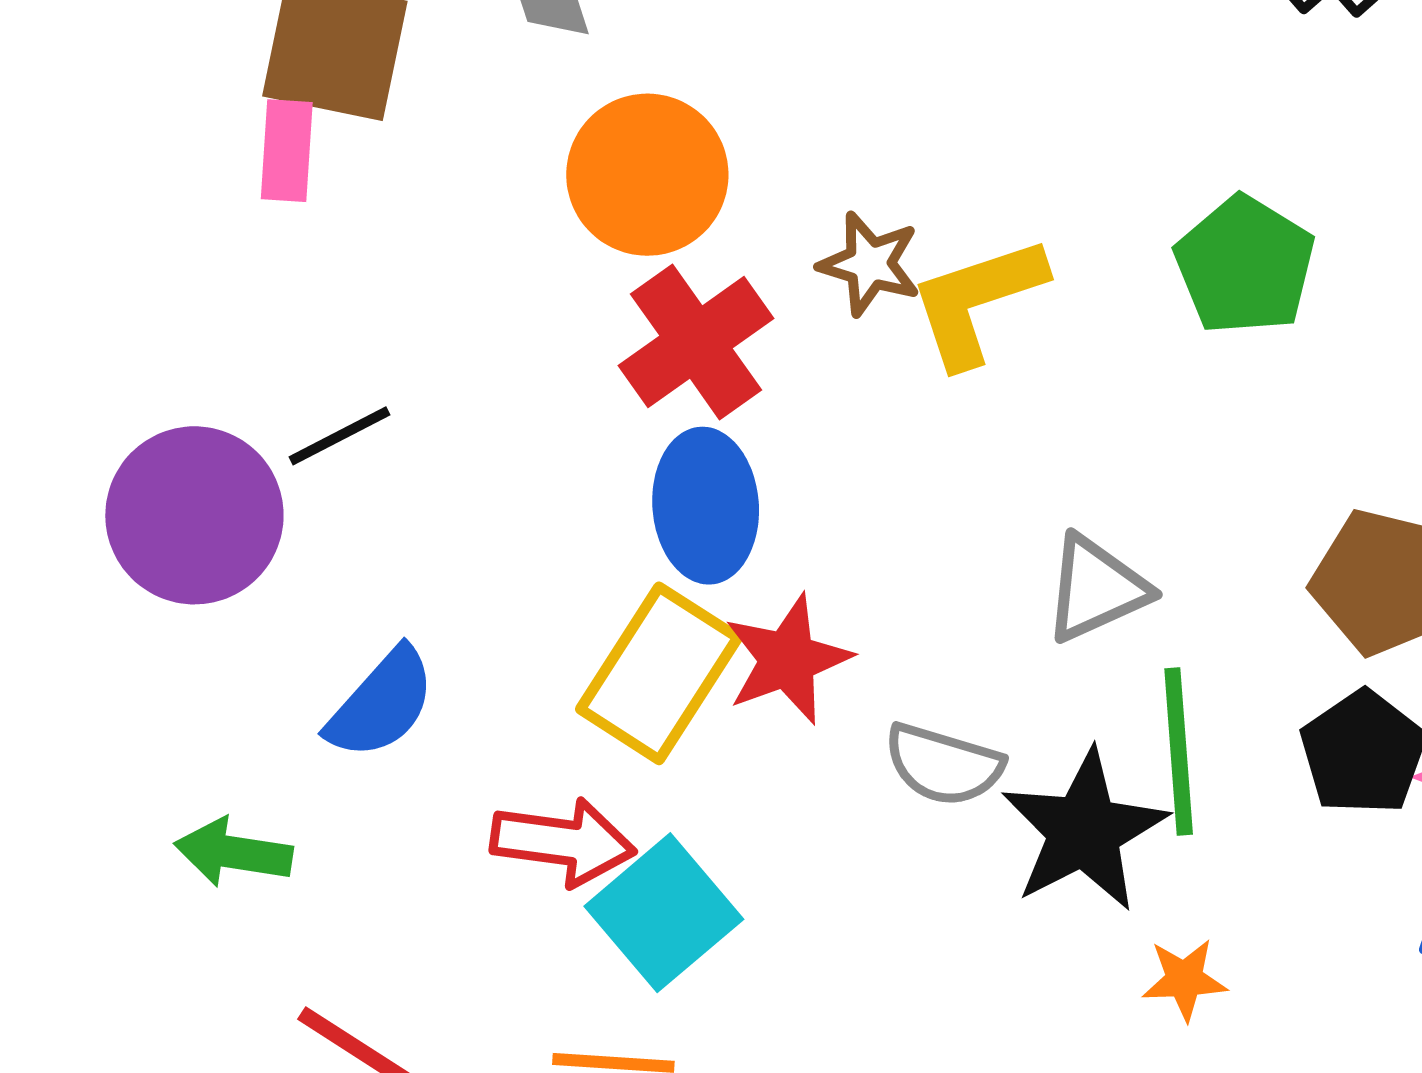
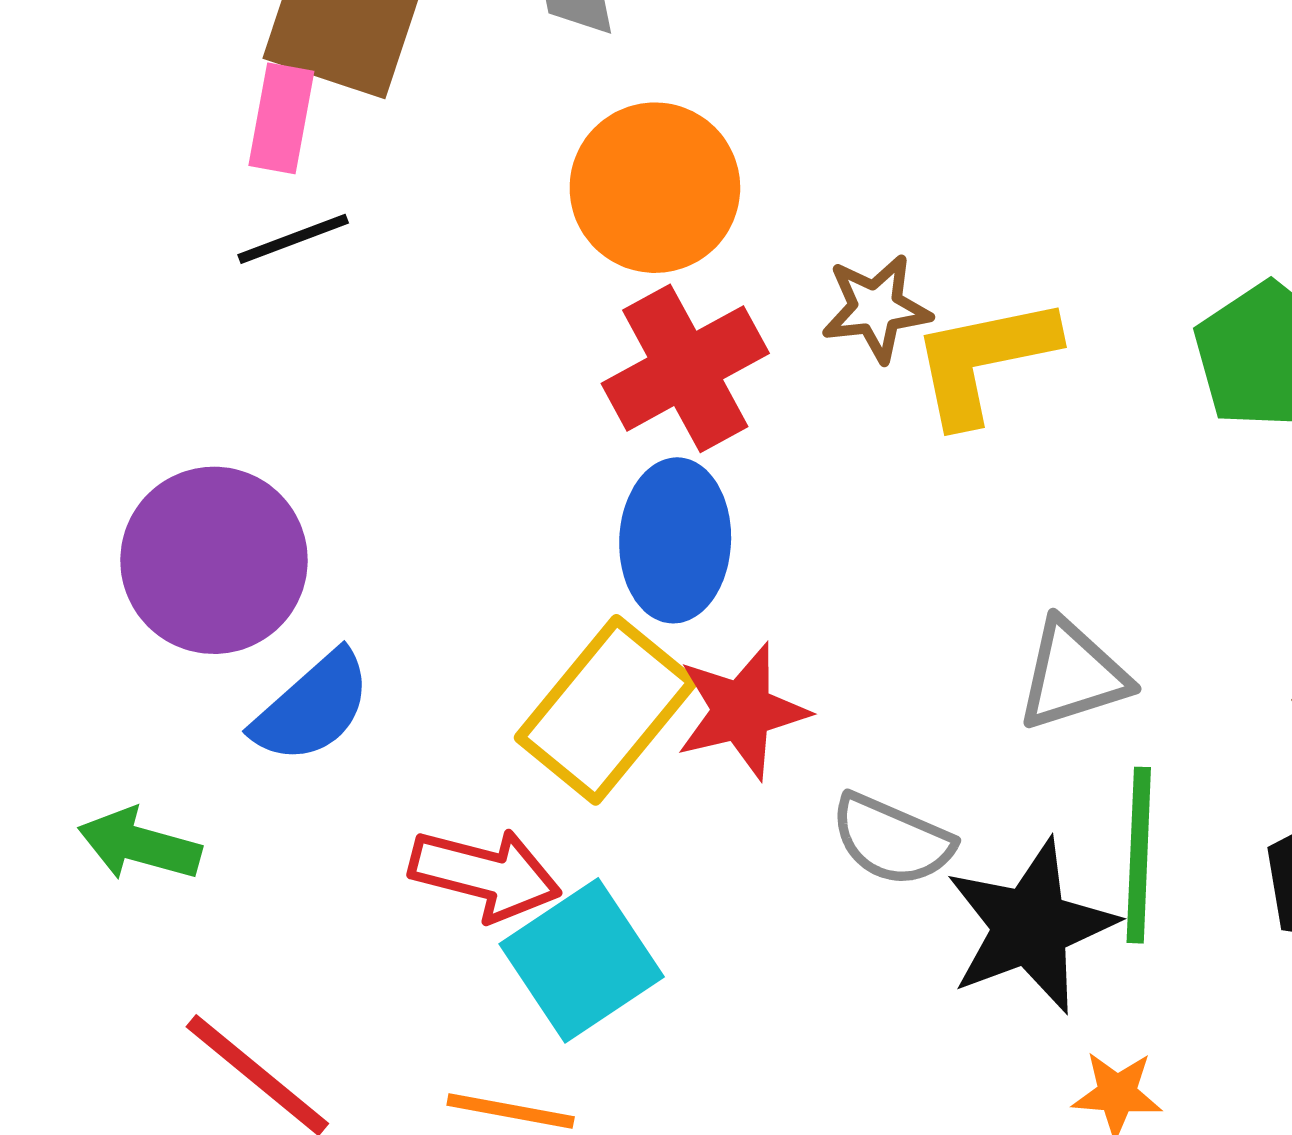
brown star: (870, 264) -> (876, 308), turned -30
black line: (340, 436) -> (293, 239), moved
purple circle: (194, 515) -> (214, 560), moved

